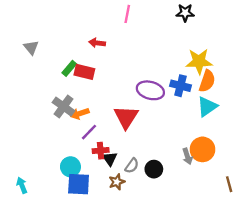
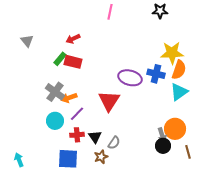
red arrow: (97, 43) -> (73, 39), moved, turned -32
red cross: (101, 151) -> (77, 135), moved
cyan circle: (70, 167) -> (55, 121), moved
black circle: (154, 169) -> (163, 146), moved
brown line: (229, 184) -> (188, 152), moved

